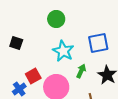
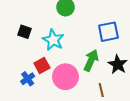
cyan star: (63, 51) -> (53, 40), moved
green arrow: (81, 71) -> (91, 60), size x1.5

